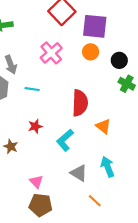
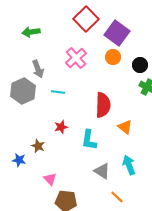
purple square: (95, 26) -> (117, 33), turned 30
cyan L-shape: (65, 140) -> (89, 140), turned -40
pink triangle: (36, 182) -> (50, 179), moved

